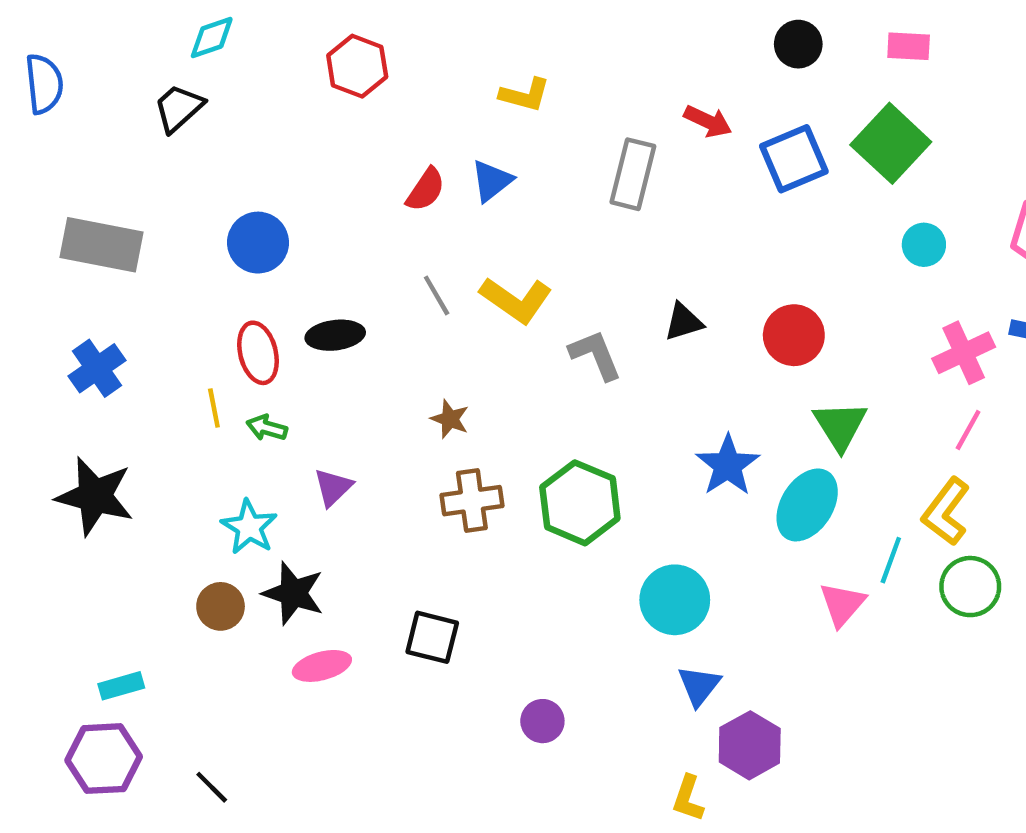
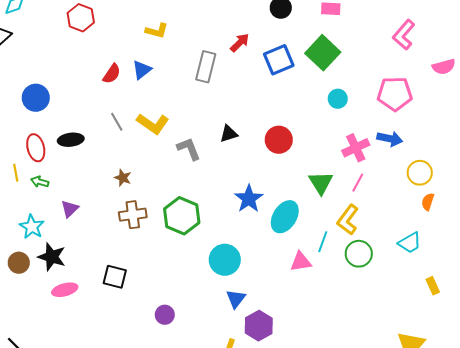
red arrow: (708, 121) -> (240, 43), turned -70
green triangle: (840, 426) -> (321, 183), moved
pink triangle: (842, 604) -> (301, 262), turned 40

